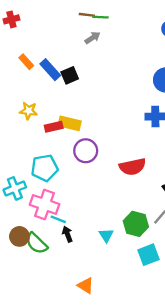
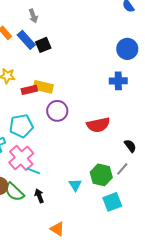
gray arrow: (93, 38) -> (33, 16), moved, turned 104
pink cross: (45, 204) -> (21, 158), turned 30
black arrow: (67, 234) -> (39, 196), moved

